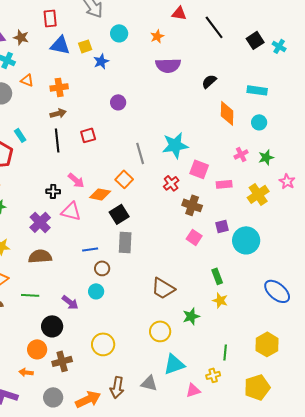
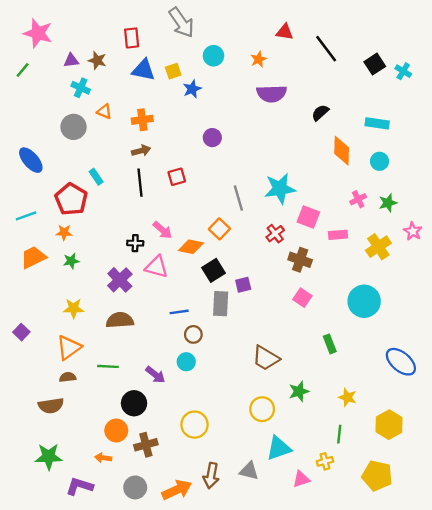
purple square: (222, 226) -> (243, 285), moved
yellow star: (220, 300) -> (348, 397), moved
yellow pentagon: (257, 387) -> (377, 476), turned 30

